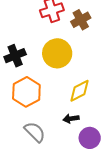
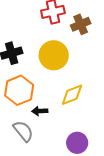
black arrow: (71, 119) -> (40, 111), moved

